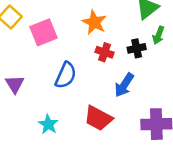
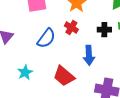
red cross: (105, 52) -> (71, 28), moved
blue arrow: (124, 85) -> (89, 55), turned -48

